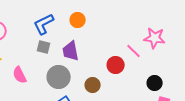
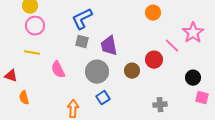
orange circle: (78, 20) -> (153, 13), moved
pink star: (155, 38) -> (193, 33), turned 30
brown circle: (93, 85) -> (132, 71), moved

